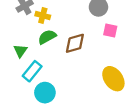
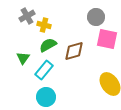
pink square: (110, 30) -> (107, 39), size x1.5
cyan rectangle: (32, 71) -> (44, 70), moved

